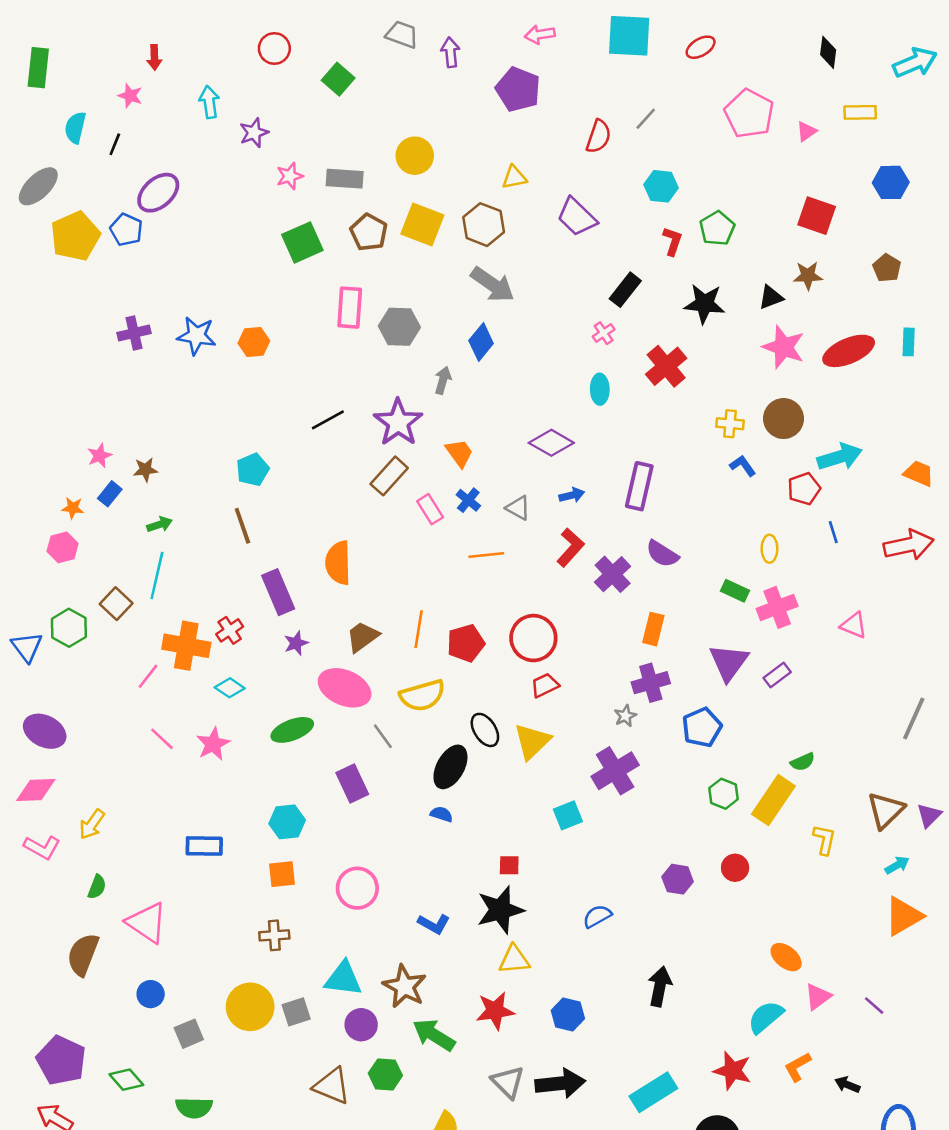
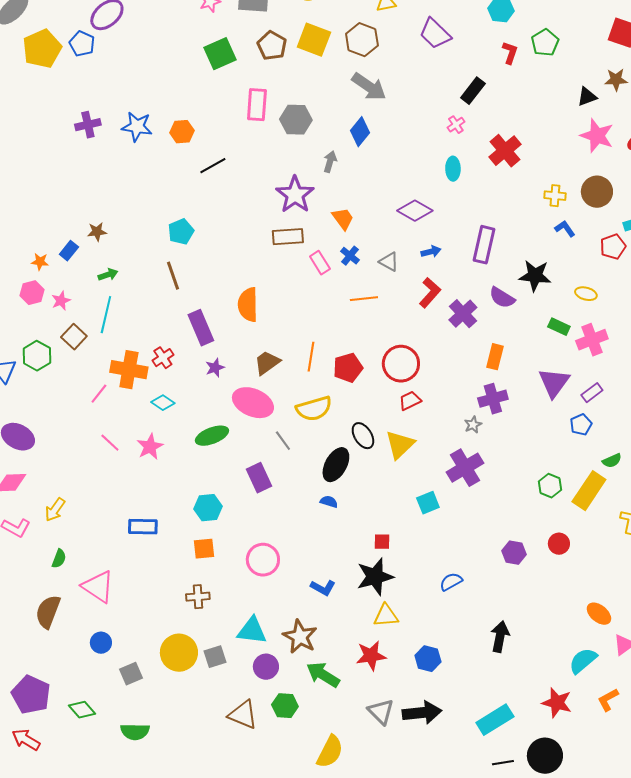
black star: (704, 304) -> (535, 276), moved
black line: (328, 420) -> (213, 166), moved
pink star: (100, 456) -> (61, 301), moved
brown rectangle: (389, 476) -> (288, 237), turned 44
yellow ellipse: (769, 549) -> (586, 294), turned -75
blue pentagon: (702, 727) -> (581, 425), moved, size x0.7

